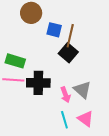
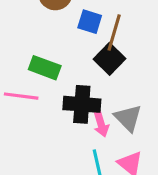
green rectangle: (15, 61) -> (45, 68), moved
black cross: (38, 83) -> (82, 104), moved

